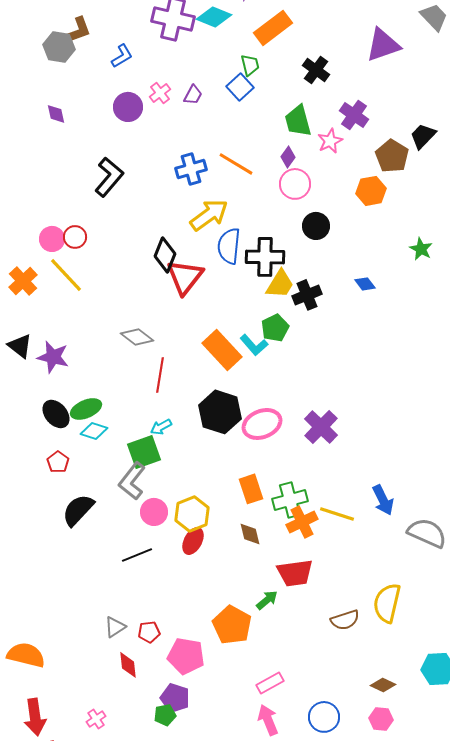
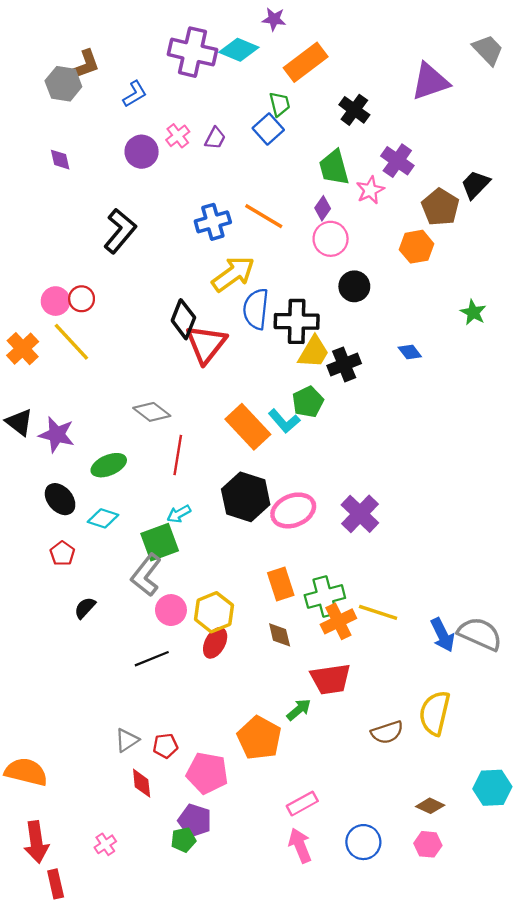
green ellipse: (86, 409) -> (109, 465), moved
blue arrow: (383, 500) -> (443, 635), moved
black semicircle: (78, 510) -> (85, 608), size x0.6

